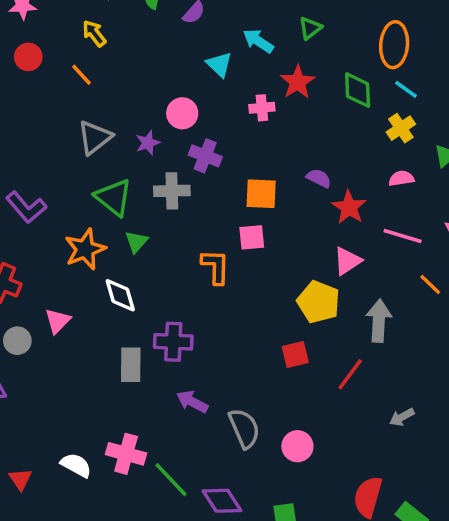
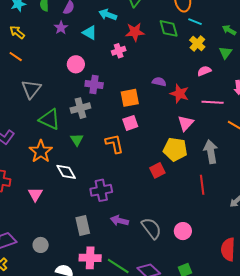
red star: (298, 82) -> (135, 32), turned -30
purple star: (148, 143) -> (61, 28), moved
green triangle: (136, 242) -> (77, 140), moved
gray circle: (17, 341) -> (41, 245), moved
red square: (295, 354) -> (157, 170), moved
gray rectangle: (131, 365) -> (83, 225), moved
red line: (350, 374) -> (202, 185), turned -30

